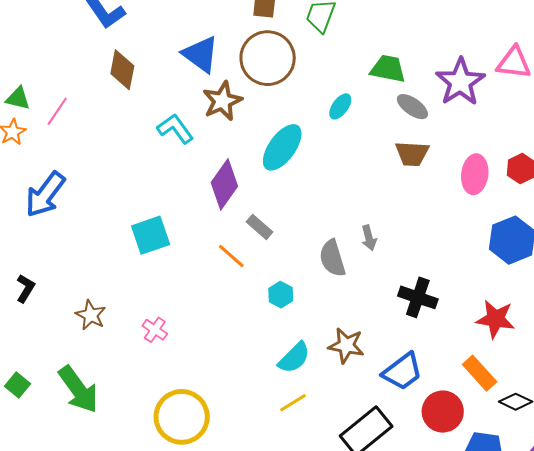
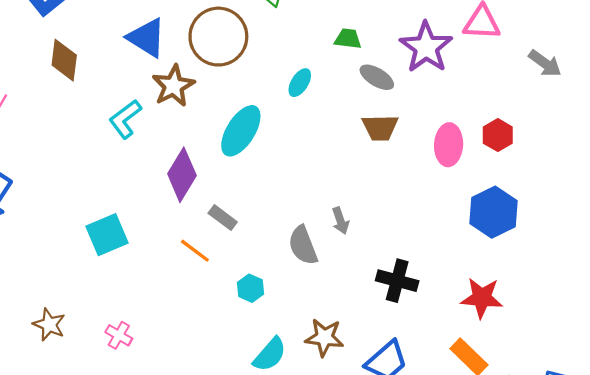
green trapezoid: (388, 69) -> (348, 39), size x0.7
cyan L-shape: (175, 129) -> (125, 119), turned -87

